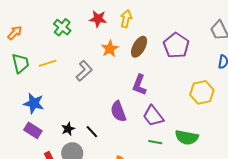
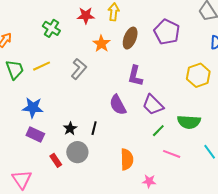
black line: (92, 132) -> (94, 128), turned 64
green line: (155, 142) -> (158, 131), turned -48

